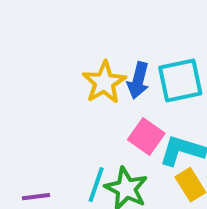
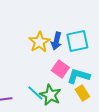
cyan line: (96, 185) -> (35, 93), turned -66

